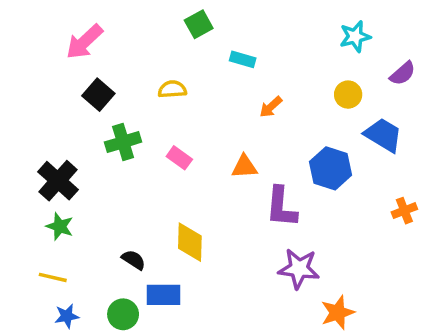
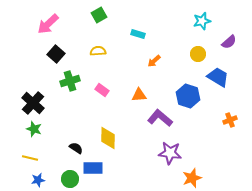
green square: (199, 24) -> (99, 15), moved
purple L-shape: (281, 207) -> (160, 118), turned 125

